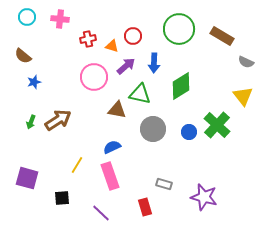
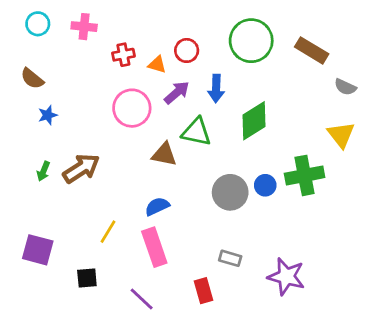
green cross: (217, 125) -> (305, 175), turned 36
gray circle: (153, 129) -> (230, 192), moved

